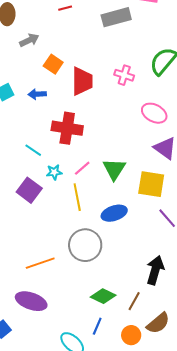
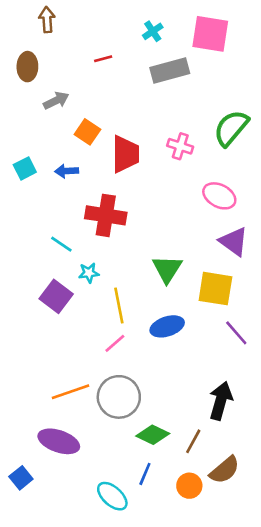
pink line: (82, 168) -> (115, 343), moved
gray circle: (85, 245) -> (119, 397), moved

